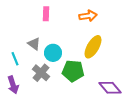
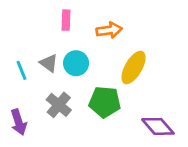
orange arrow: (88, 16) -> (109, 30), moved
cyan circle: (53, 53) -> (76, 63), moved
cyan line: (15, 59) -> (21, 70), moved

